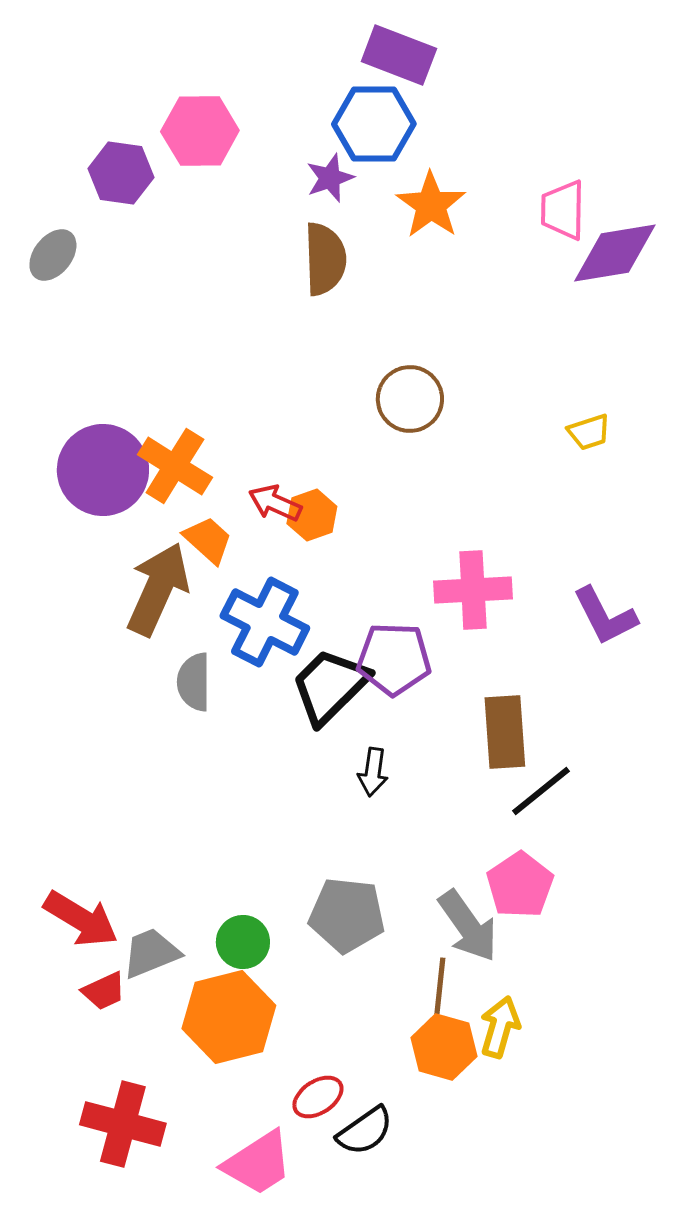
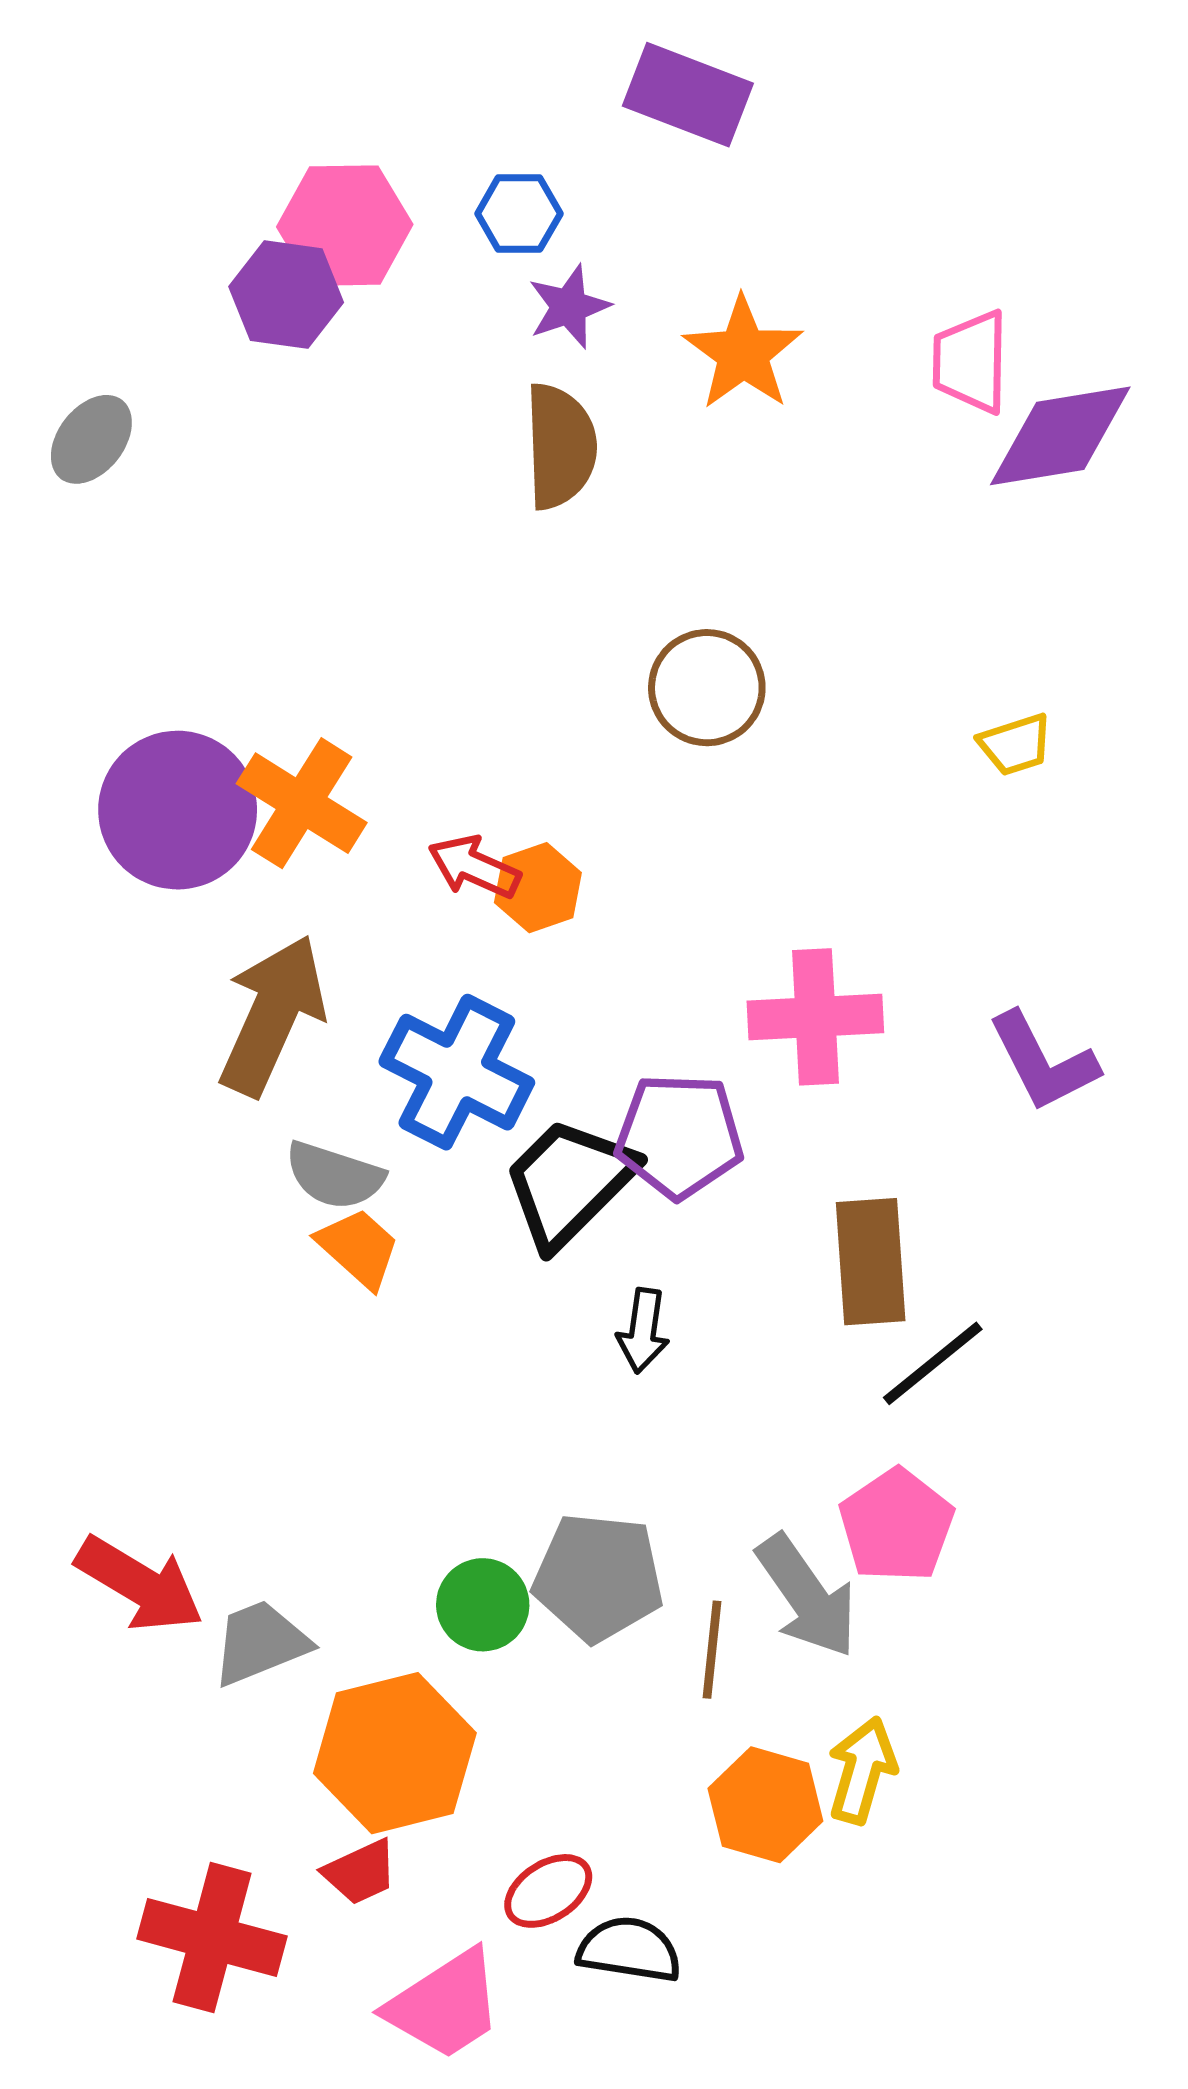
blue hexagon: (374, 124) -> (519, 214), moved, size x0.6
purple hexagon: (121, 173) -> (286, 295), moved
orange trapezoid: (208, 540) -> (359, 1248), moved
gray semicircle: (194, 682) -> (334, 1176), turned -72
green circle: (243, 942) -> (483, 1605), moved
brown line: (440, 986) -> (712, 1650), moved
red trapezoid: (104, 991) -> (360, 1872), moved
black semicircle: (365, 1131) -> (629, 1950), turned -136

